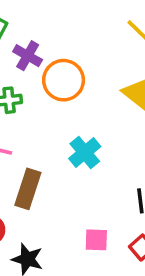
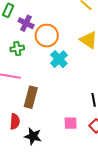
cyan cross: (85, 152) -> (59, 59), moved

